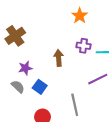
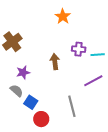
orange star: (80, 16) -> (63, 16), moved
blue square: (40, 87) -> (31, 102), moved

